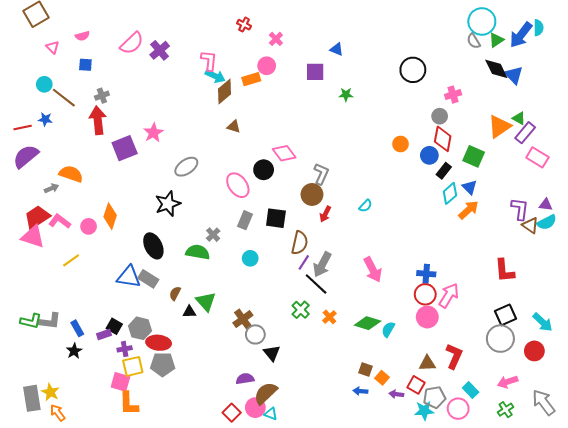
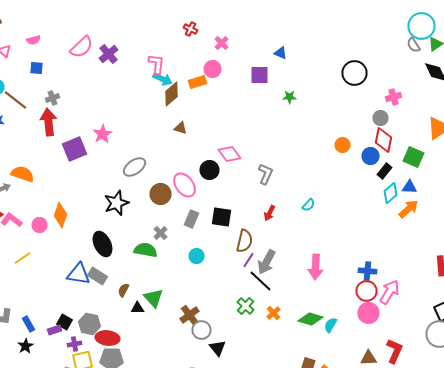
blue triangle: (469, 187) -> (410, 187), turned -42
brown circle: (312, 194) -> (160, 194), moved
pink arrow: (373, 270) -> (316, 267), turned 30

